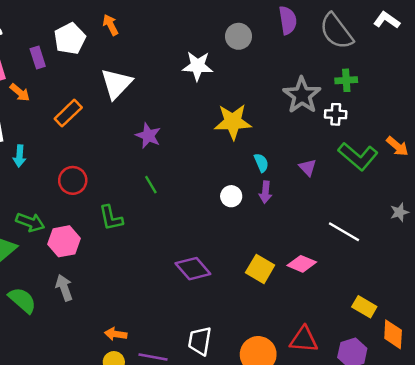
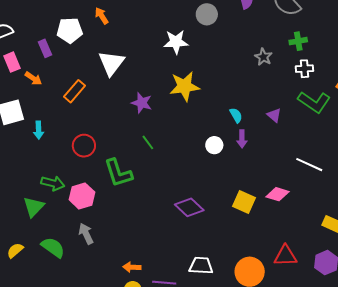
white pentagon: (70, 39) -> (70, 30), turned 30
gray star: (302, 95) -> (263, 57), size x0.6
white cross: (336, 114) -> (304, 69), moved
yellow star: (233, 122) -> (185, 86), moved
green L-shape: (111, 218) -> (118, 173), size x1.4
white trapezoid: (200, 341) -> (201, 266), turned 90

